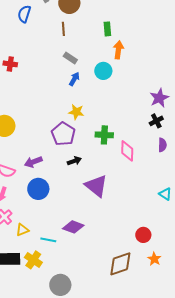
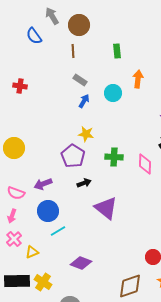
blue semicircle: (24, 14) -> (34, 36), turned -54
orange arrow: (118, 50) -> (138, 79), moved
pink diamond: (127, 151) -> (145, 164), moved
purple diamond: (73, 227) -> (81, 263), moved
cyan line: (48, 240) -> (58, 231), moved, turned -42

